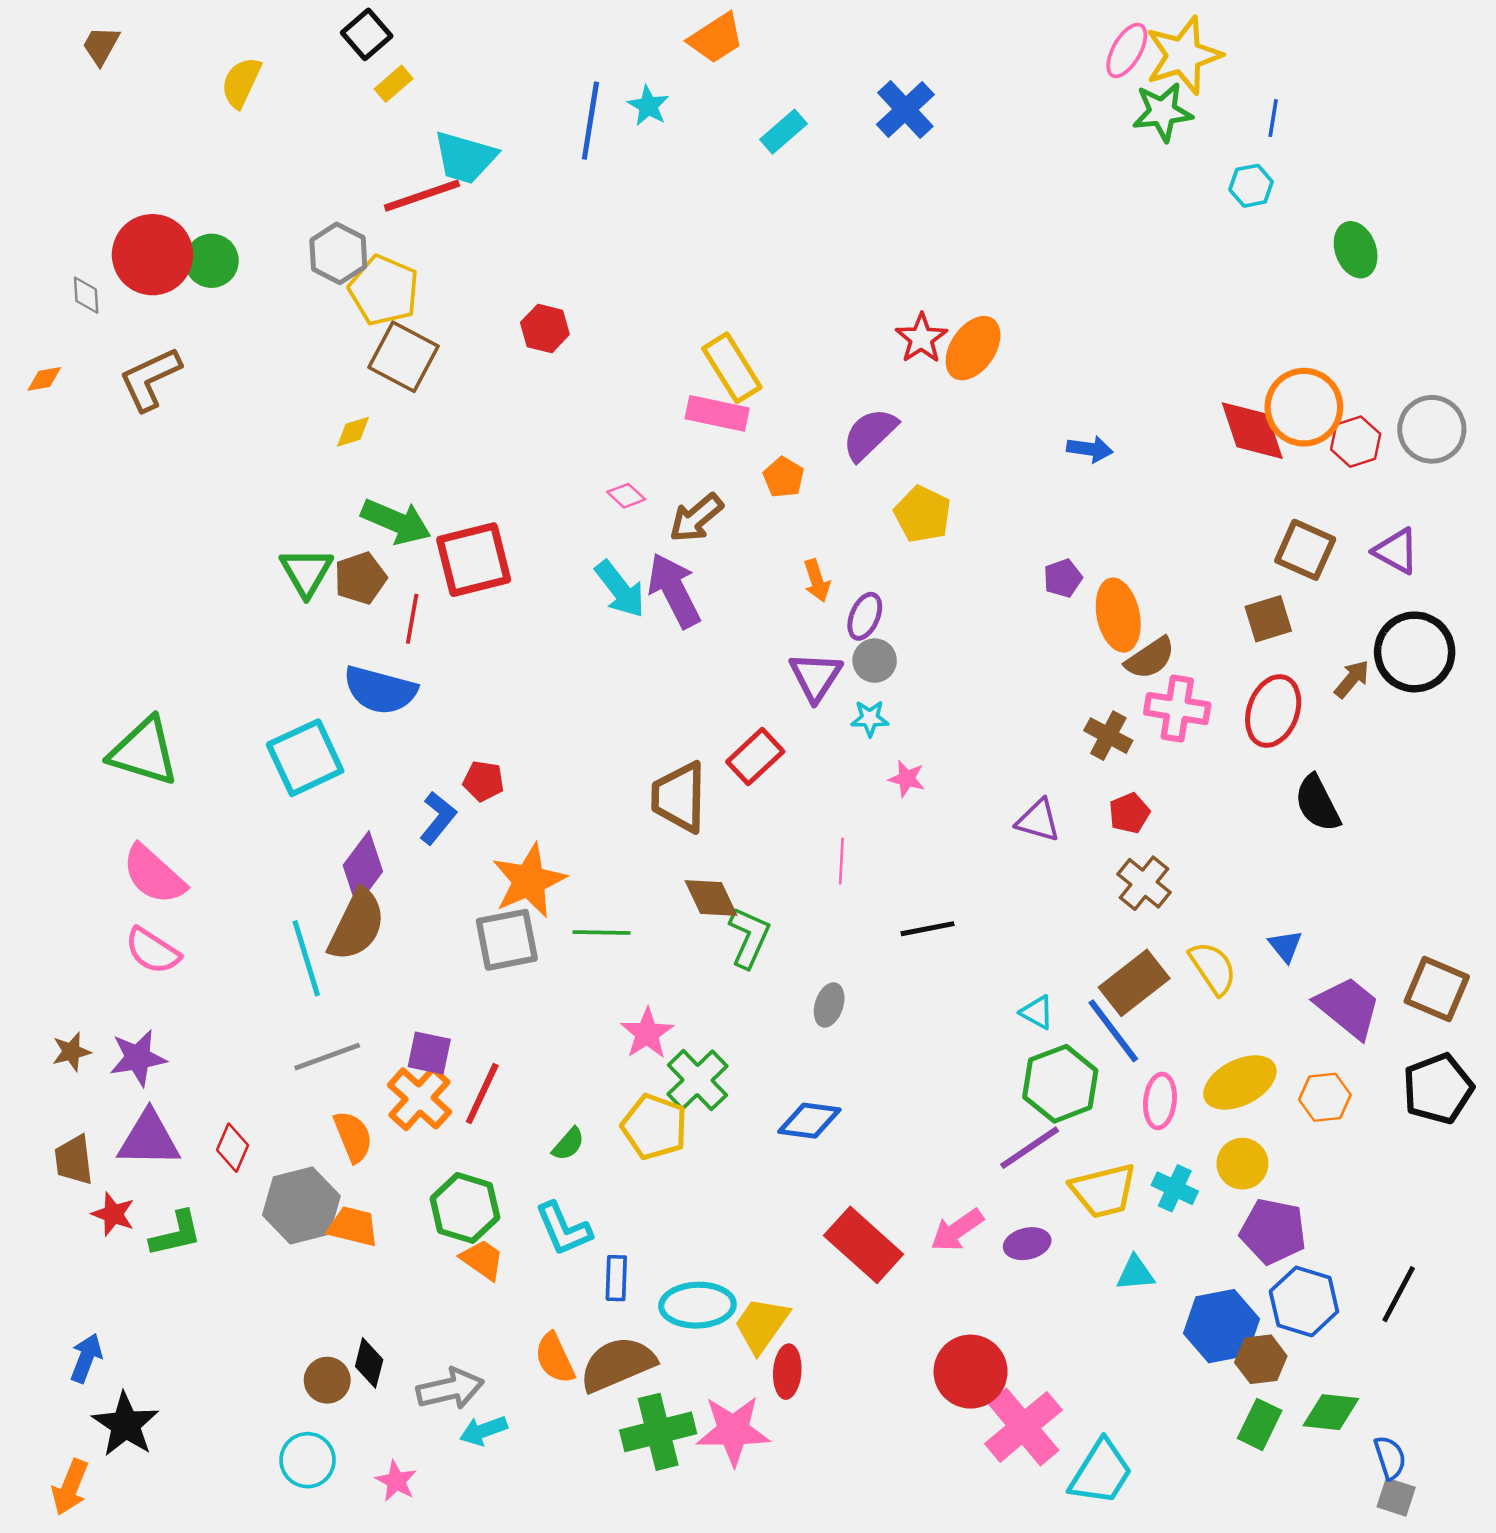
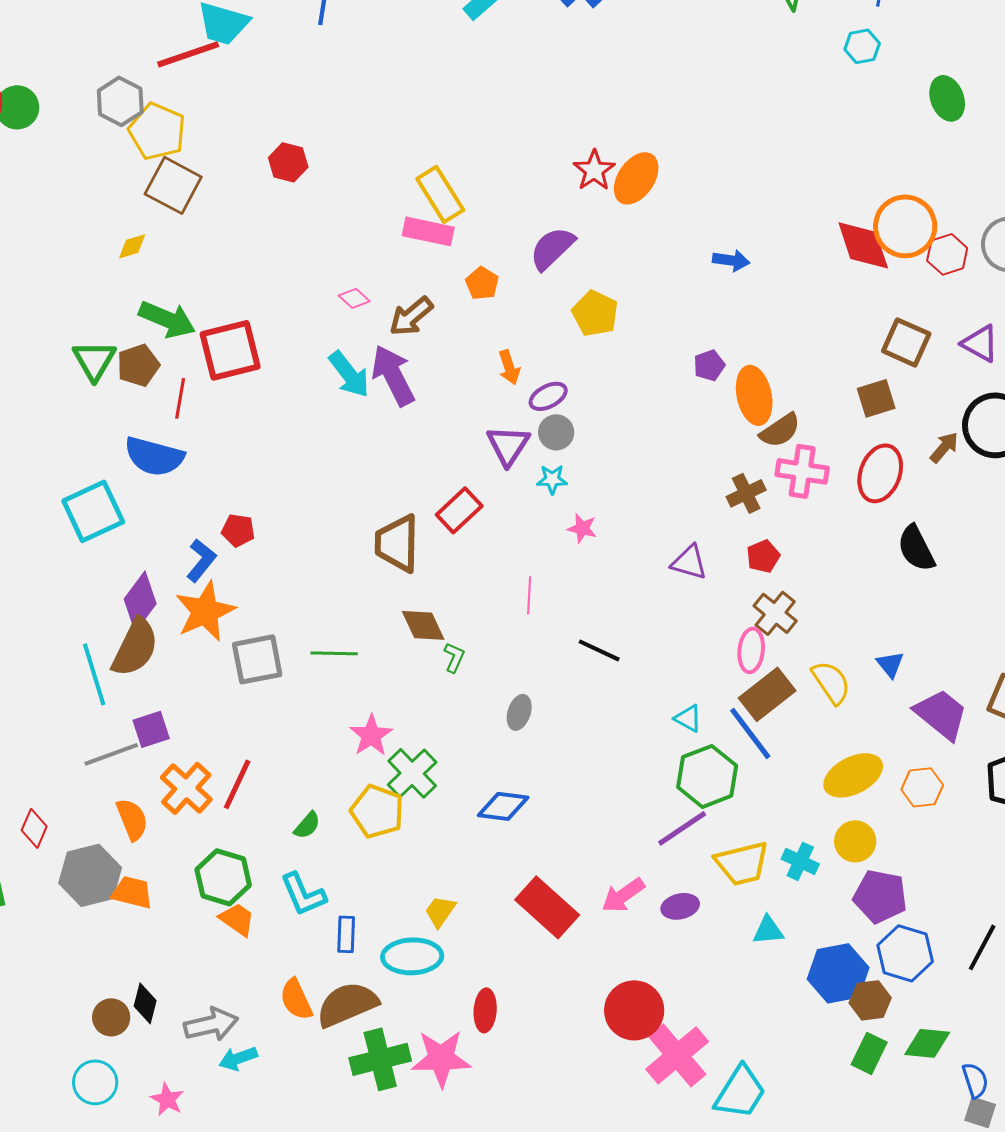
purple ellipse: (865, 616) -> (548, 396), turned 39
brown cross: (1108, 736) -> (746, 493), turned 36
orange star: (529, 881) -> (205, 611), moved
black line: (927, 929) -> (599, 650), turned 36
green L-shape: (749, 937) -> (454, 657), size x0.6
purple square: (429, 1053) -> (151, 729), moved, turned -30
pink ellipse: (1160, 1101) -> (751, 650), moved
yellow trapezoid: (761, 1325) -> (440, 911), moved, size x0.7

